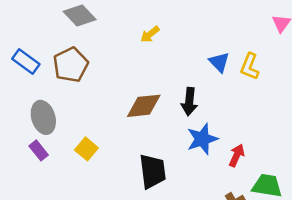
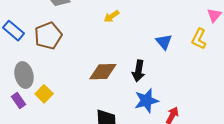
yellow L-shape: (250, 67) -> (199, 39), moved
yellow square: (86, 149) -> (44, 94), moved

